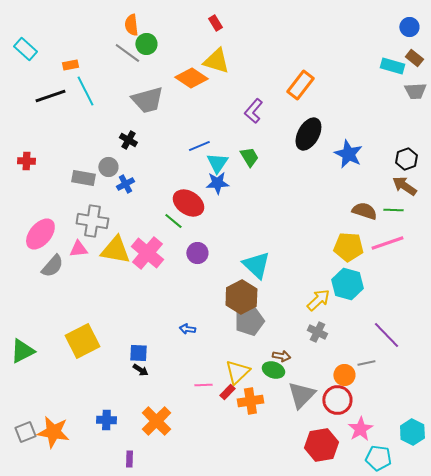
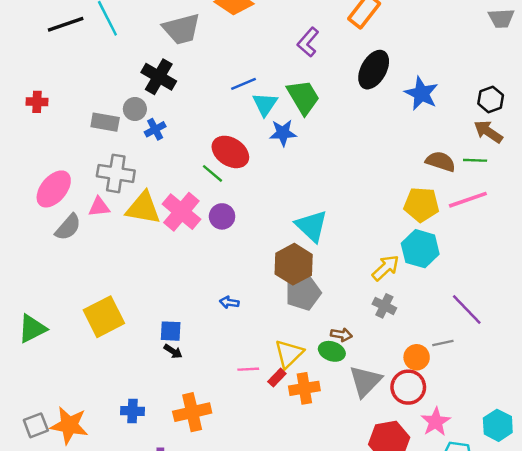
black cross: (128, 140) -> (159, 77), size x1.6
green trapezoid: (249, 157) -> (303, 97), size x1.5
blue star: (217, 183) -> (283, 133), moved
purple circle: (197, 253) -> (222, 216), moved
orange cross: (156, 421) -> (192, 412), turned 32

